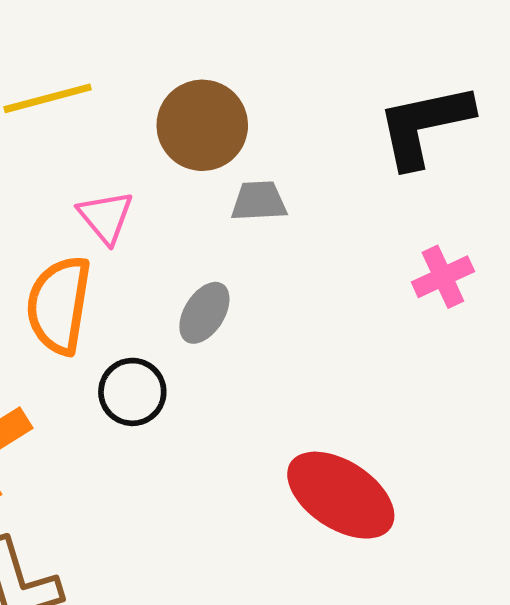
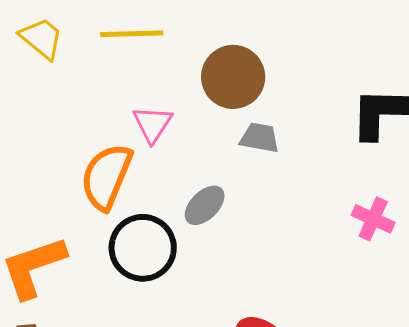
pink cross: (443, 277) -> (373, 219), turned 36
black circle: (132, 392) -> (143, 248), size x1.4

